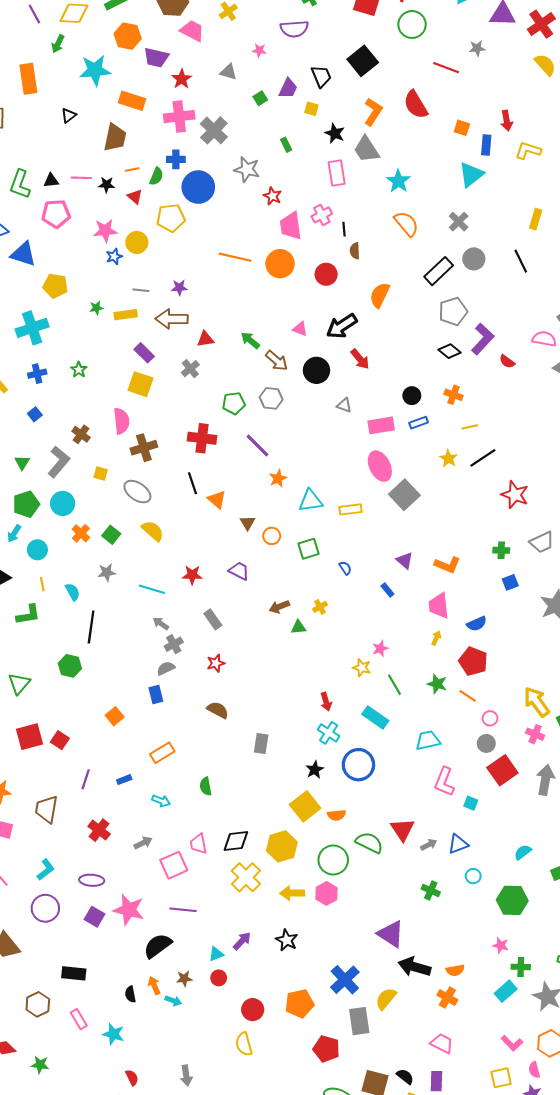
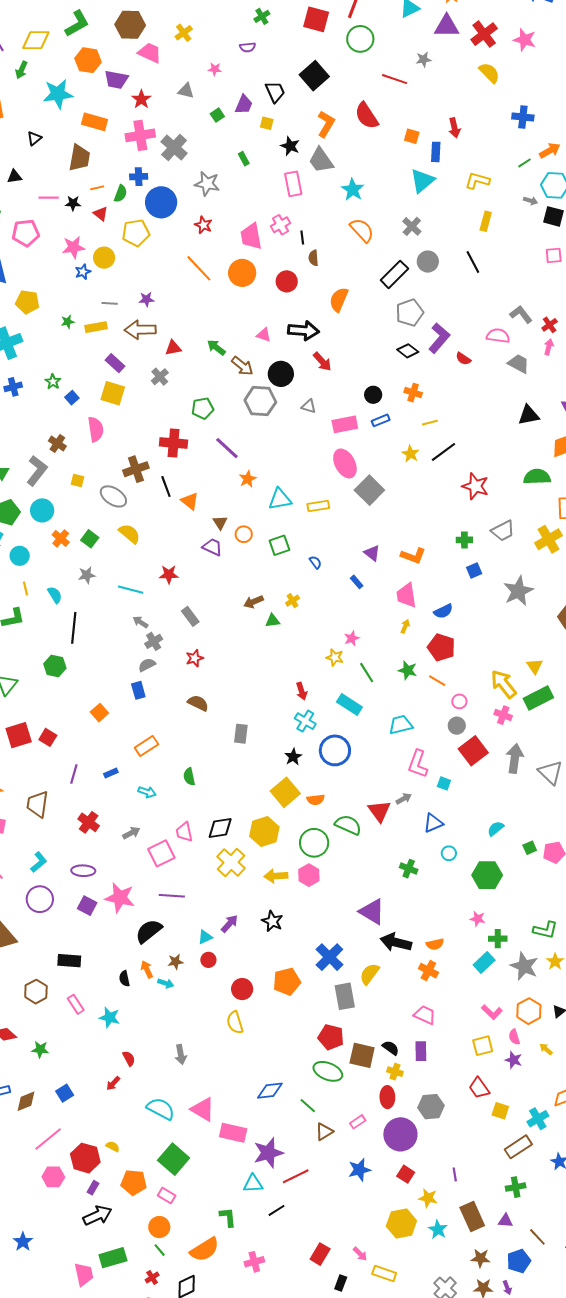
purple semicircle: (294, 29) -> (248, 47), size x0.6
yellow L-shape: (528, 150) -> (477, 181), moved
black triangle: (51, 180) -> (14, 176), moved
red star: (272, 196) -> (203, 225), moved
orange line: (235, 257) -> (199, 268), turned 36
black arrow: (342, 326) -> (303, 331), turned -140
gray hexagon: (271, 398) -> (260, 401), moved, size x1.4
blue square: (35, 414) -> (72, 398), moved
brown cross: (144, 448) -> (136, 469), moved
purple trapezoid: (239, 571) -> (212, 547), moved
gray arrow: (429, 845) -> (404, 799), moved
red pentagon: (326, 1049) -> (331, 1037), moved

